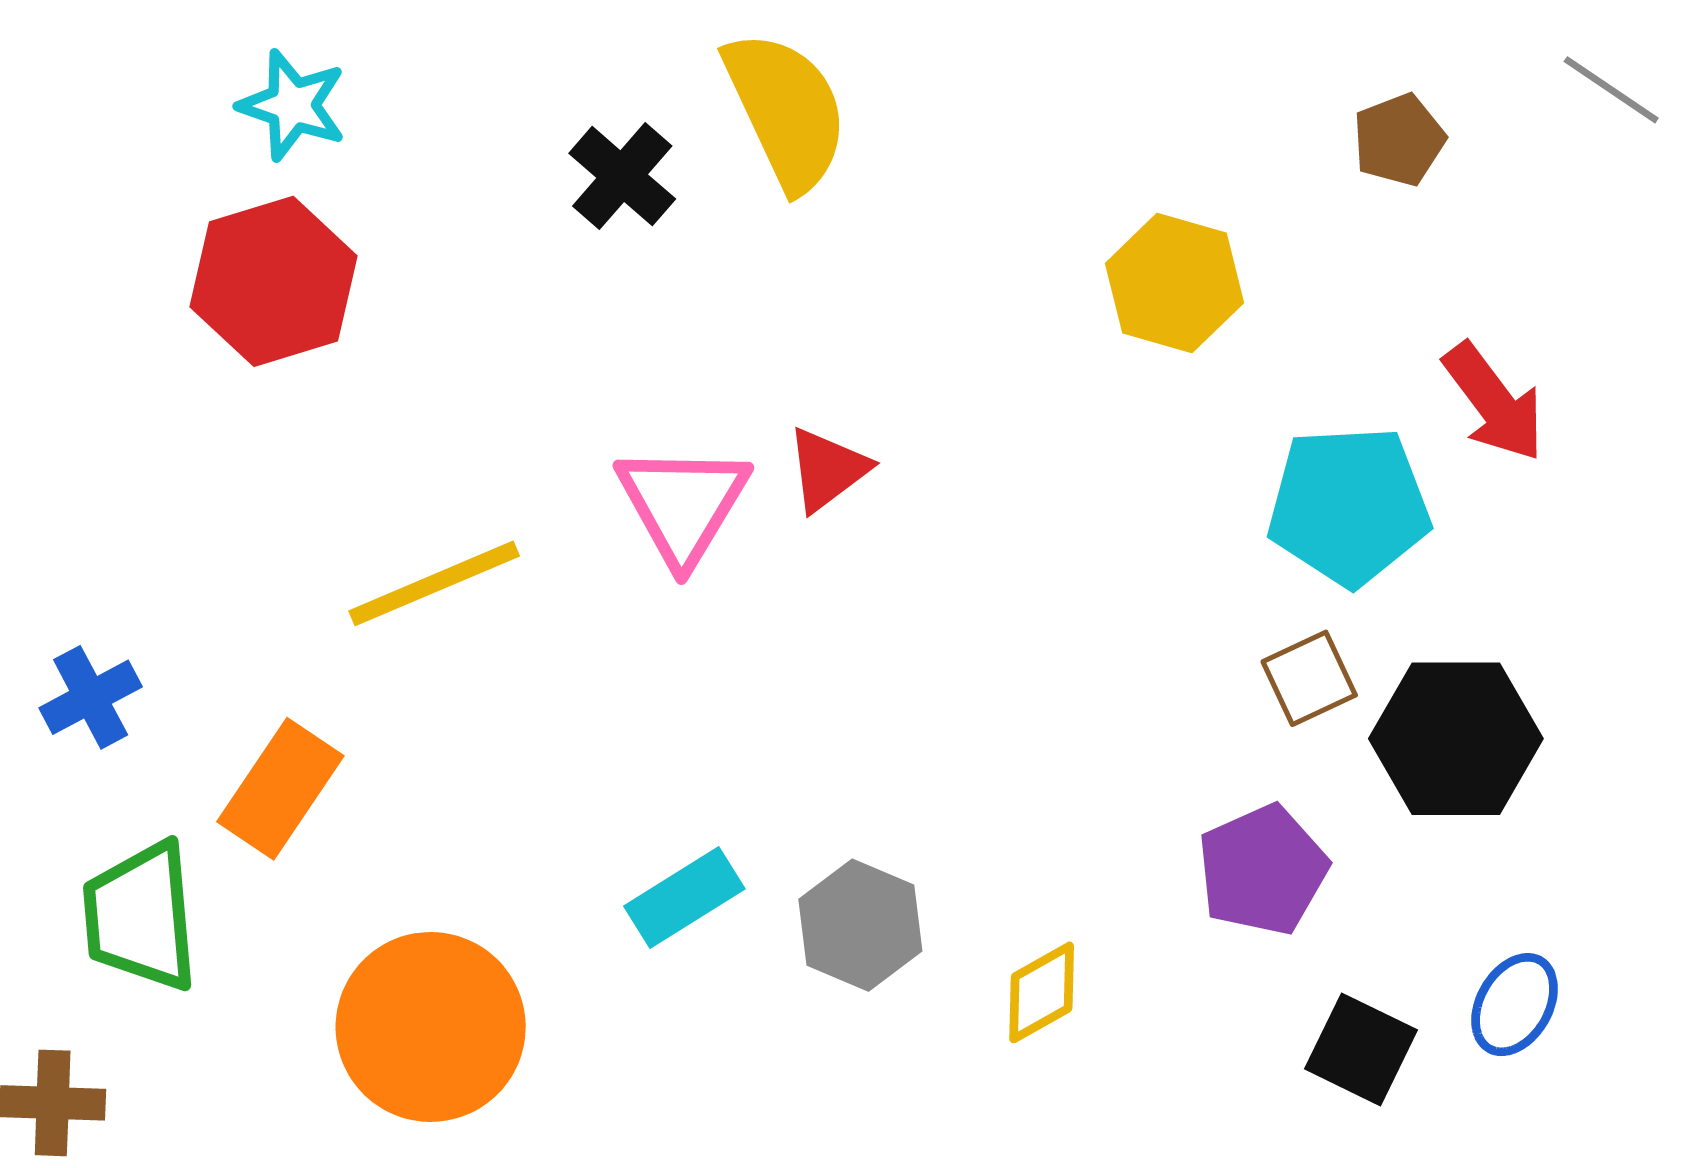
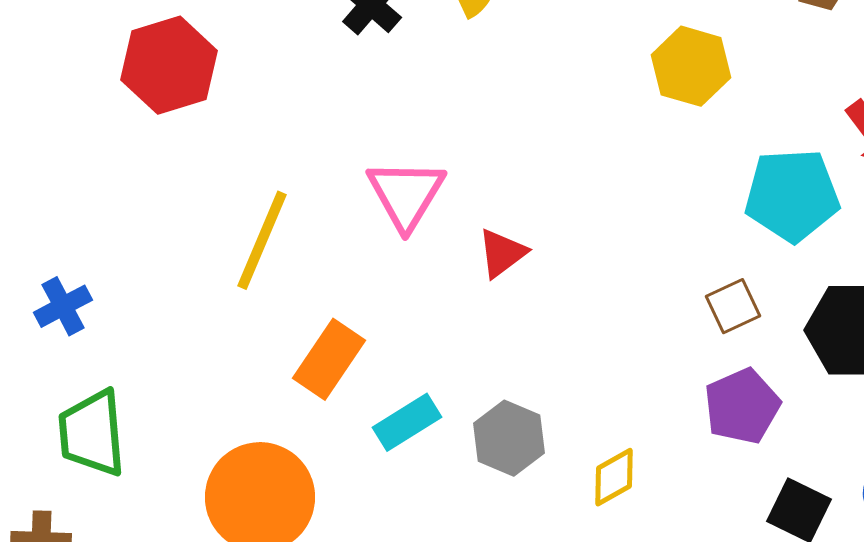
red triangle: (828, 469) -> (502, 253), moved
yellow line: (434, 583) -> (262, 240), turned -44
brown square: (1309, 678) -> (733, 306), moved
orange rectangle: (280, 789) -> (329, 359), moved

